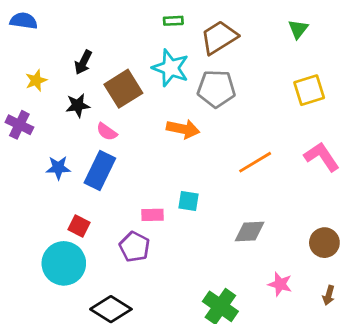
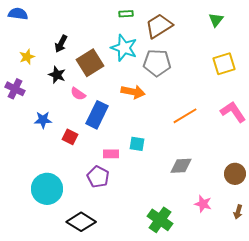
black star: (78, 105) -> (57, 75), turned 30
blue rectangle: (100, 171) -> (97, 115), moved
red square: (79, 226) -> (70, 137), moved

